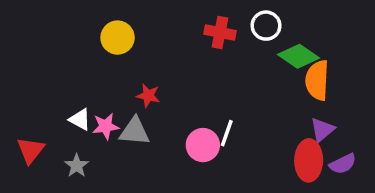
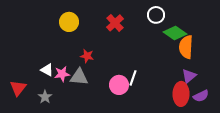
red cross: (220, 32) -> (115, 23), moved, turned 36

